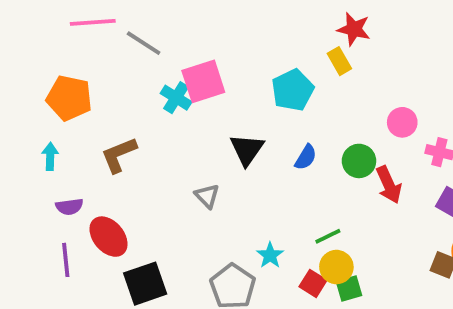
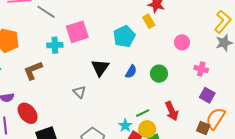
cyan cross: (176, 98) -> (55, 45), moved, turned -35
pink circle: (402, 122) -> (182, 42), moved
red arrow: (389, 185) -> (172, 111), moved
cyan star: (270, 255) -> (125, 125), moved

